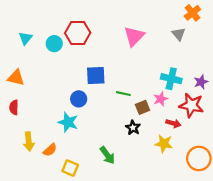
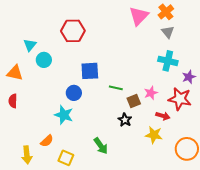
orange cross: (192, 13) -> (166, 12), moved
pink triangle: (134, 36) -> (139, 16), moved
cyan triangle: (26, 38) -> (30, 45), moved
cyan circle: (54, 44) -> (44, 60), moved
cyan cross: (171, 79) -> (168, 61), moved
yellow arrow: (29, 141) -> (27, 155), moved

